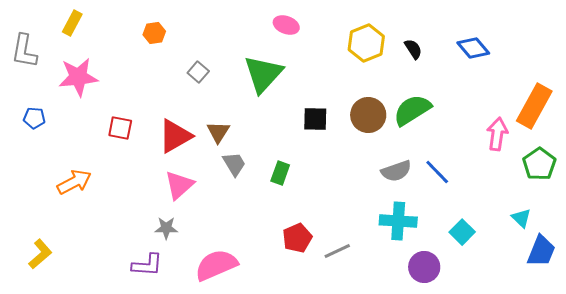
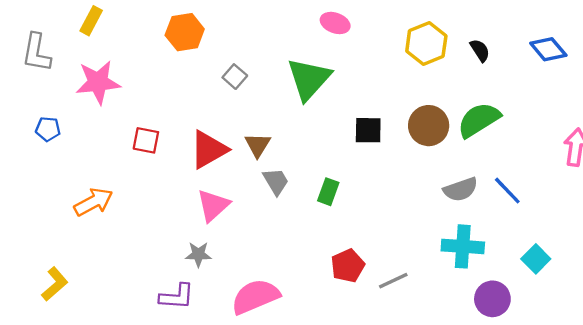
orange hexagon: (154, 33) -> (185, 32), size x1.5

